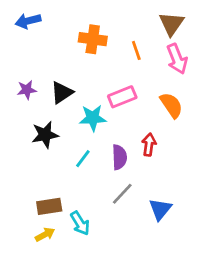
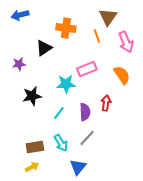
brown triangle: (171, 24) -> (108, 17), moved
black triangle: (62, 93) -> (44, 48), moved
blue triangle: (160, 209) -> (78, 167), moved
cyan arrow: (80, 223) -> (61, 143), moved

